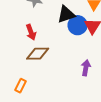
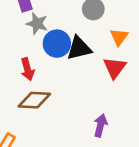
blue circle: (78, 25) -> (57, 44), moved

